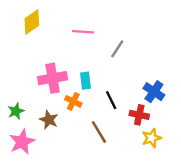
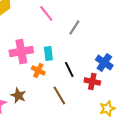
pink line: (83, 32) -> (46, 14), turned 48
brown star: (49, 120) -> (18, 96), moved
yellow star: (151, 138) -> (107, 108), moved

